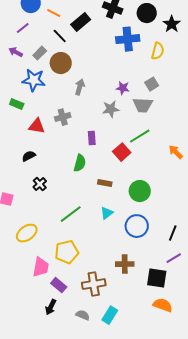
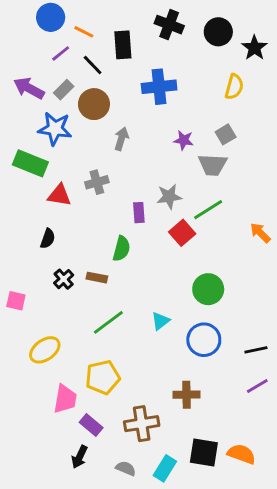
black rectangle: (81, 22) -> (123, 45), turned -54
purple line: (23, 28) -> (61, 53), moved
blue cross: (128, 39) -> (159, 87), moved
purple arrow: (16, 52) -> (29, 88), size x1.5
green rectangle: (17, 104) -> (30, 163), size x1.6
gray star: (111, 109) -> (169, 197), moved
black semicircle: (29, 156) -> (48, 239), turned 136
brown rectangle: (105, 183) -> (97, 278), moved
black line: (173, 233) -> (256, 350), turned 56
black square: (157, 278) -> (204, 453), moved

